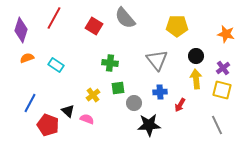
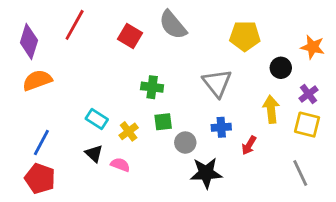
black circle: (196, 56) -> (281, 68), moved
orange semicircle: (27, 58) -> (37, 80), size x1.5
cyan rectangle: (56, 65) -> (97, 119), moved
red pentagon: (48, 125) -> (40, 179), moved

